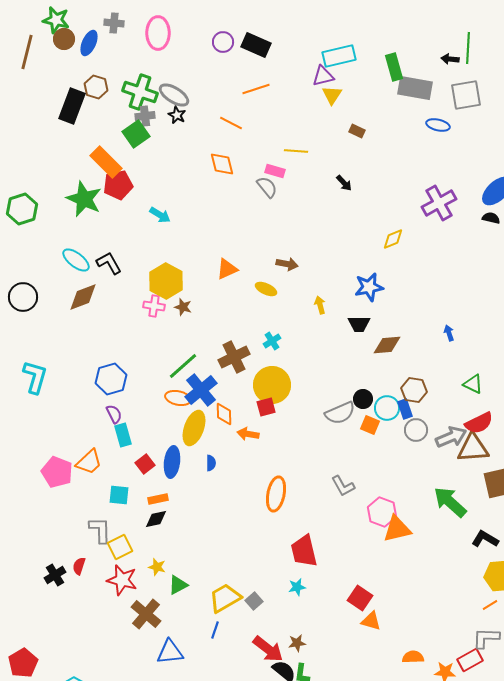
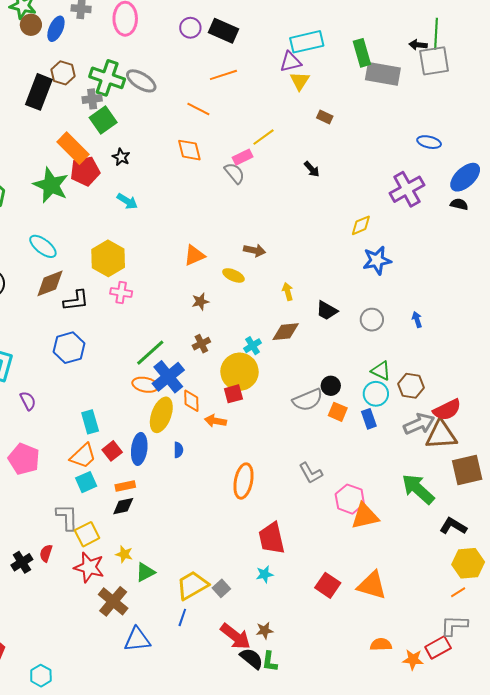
gray square: (466, 95) -> (434, 61), moved
black star: (177, 115) -> (121, 157), moved
gray cross: (145, 116) -> (92, 99), moved
blue ellipse: (438, 125) -> (429, 142), moved
yellow line: (296, 151) -> (264, 137), turned -40
pink rectangle: (275, 171) -> (243, 157), turned -42
black L-shape: (109, 263) -> (76, 301), moved, turned 112
yellow hexagon: (166, 281) -> (108, 258), moved
blue star: (369, 287) -> (377, 260), moved
brown star: (183, 307) -> (200, 302), moved, turned -30
black trapezoid: (359, 324) -> (327, 311), turned 30
cyan cross: (272, 341) -> (253, 346), moved
brown diamond: (387, 345) -> (286, 332), moved
brown cross: (234, 357) -> (201, 344), size x0.6
blue hexagon: (111, 379) -> (69, 348), moved
green triangle: (473, 384) -> (381, 371), moved
brown hexagon: (414, 390) -> (411, 386), moved
cyan circle: (387, 408) -> (376, 394), moved
blue rectangle: (405, 409) -> (369, 419), moved
purple semicircle: (114, 414) -> (28, 401), moved
gray circle: (416, 430) -> (372, 320), moved
orange trapezoid: (89, 462) -> (83, 456), moved
cyan square: (119, 495) -> (86, 482), turned -30
orange triangle: (371, 621) -> (372, 585), moved, size x1.5

